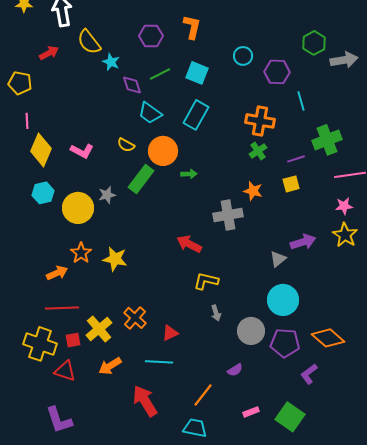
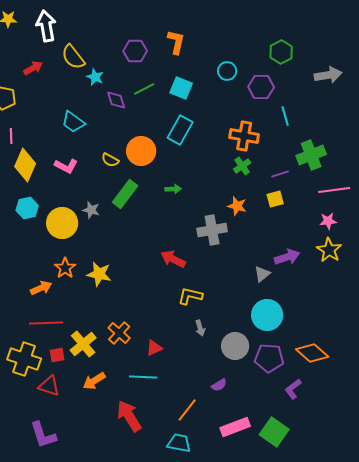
green hexagon: (314, 43) -> (281, 52), moved
cyan trapezoid: (150, 113) -> (73, 122), moved
orange circle: (163, 151) -> (141, 151), moved
gray star: (107, 195) -> (91, 210), turned 30
pink rectangle: (251, 412) -> (235, 427), size x1.8

